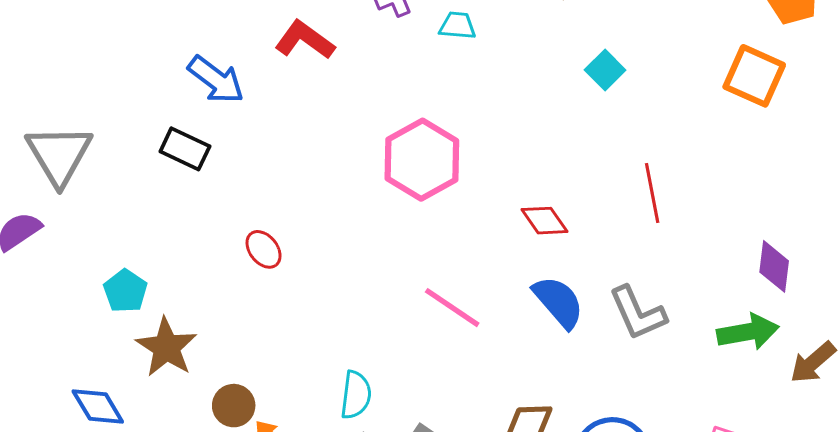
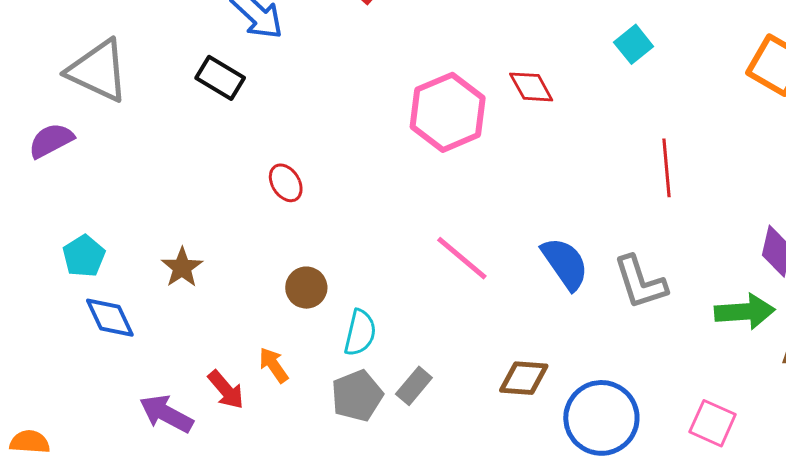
gray triangle: (59, 155) -> (98, 71), turned -40
red diamond: (544, 221) -> (531, 87), moved
cyan pentagon: (125, 291) -> (84, 256), moved
brown star: (166, 347) -> (182, 267), size x0.7
brown circle: (234, 406) -> (306, 288), moved

